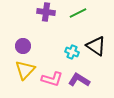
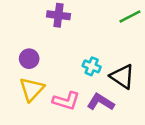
green line: (78, 13) -> (130, 17), moved
black triangle: (96, 46) -> (122, 77), moved

